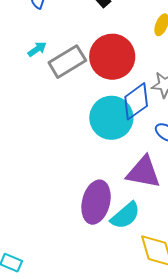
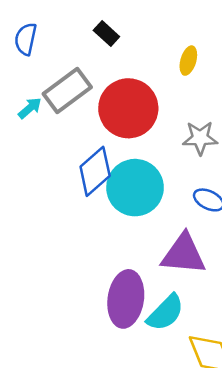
gray rectangle: (67, 62) -> (67, 91), moved
blue diamond: (136, 101) -> (95, 171), moved

